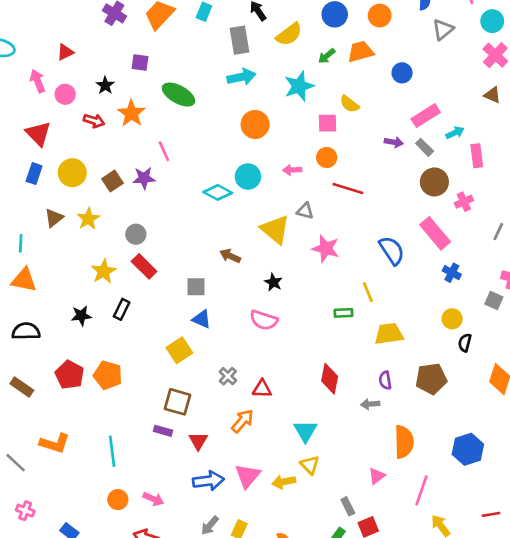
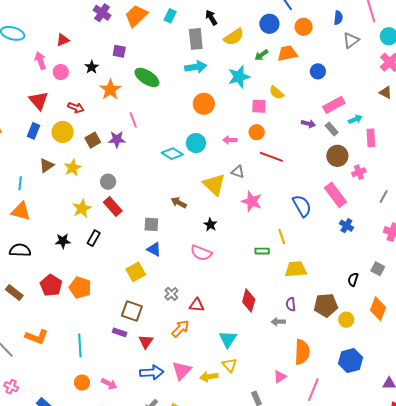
red arrow: (94, 121) -> (76, 108), moved
gray square: (494, 300) -> (378, 269), moved
yellow circle: (452, 319) -> (346, 320), moved

